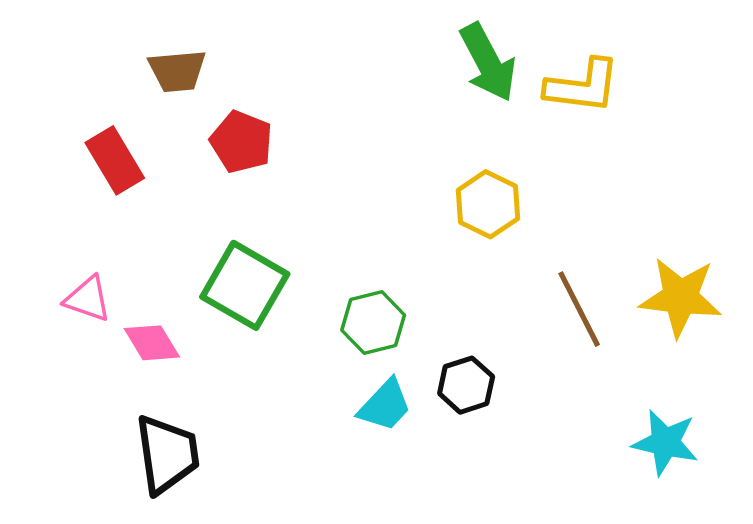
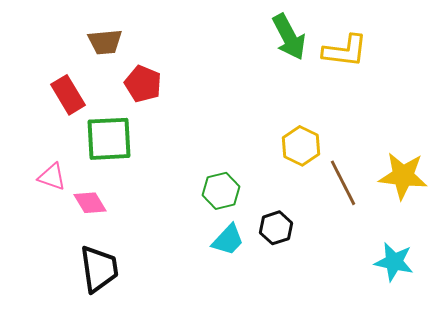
yellow hexagon: (488, 204) -> (301, 146), moved
green square: (245, 285) -> (109, 139), moved, turned -33

